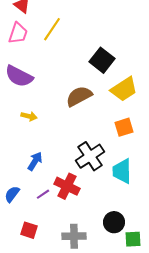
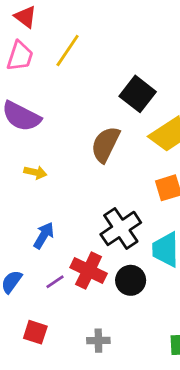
brown semicircle: (79, 96) -> (105, 144), turned -36
black circle: (114, 222) -> (131, 280), moved
gray cross: (74, 236) -> (98, 341), size x0.7

